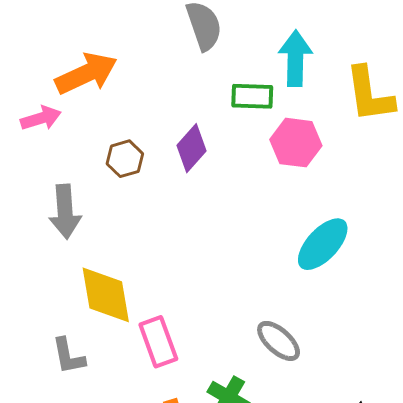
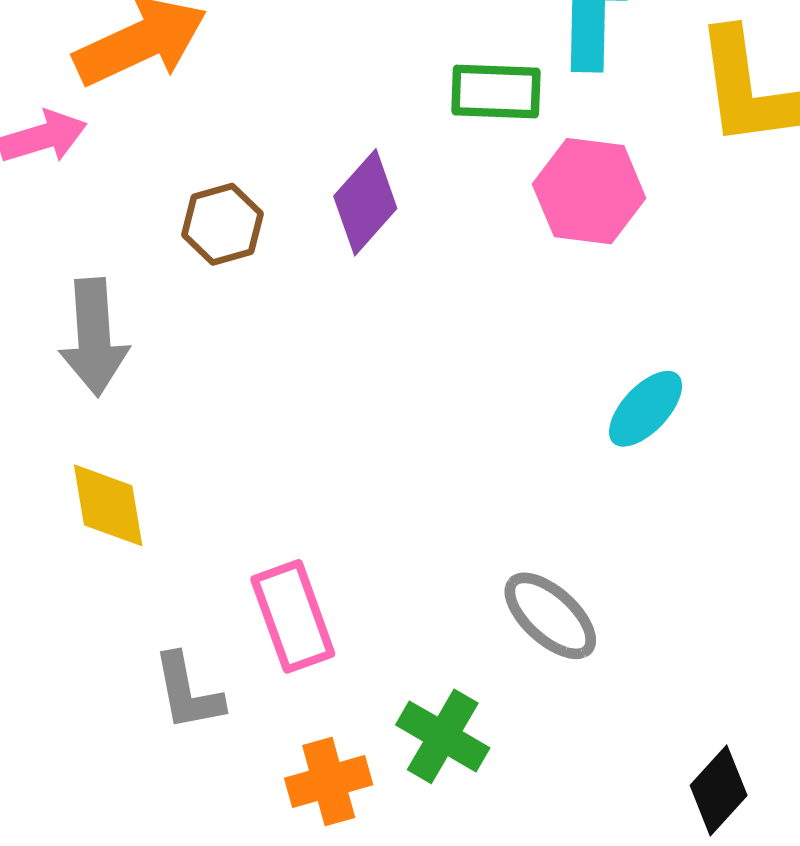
cyan ellipse: (323, 244) -> (646, 409), size x0.7
yellow diamond: (106, 295) -> (108, 505), moved, size x0.7
gray L-shape: (68, 356) -> (188, 692), moved

